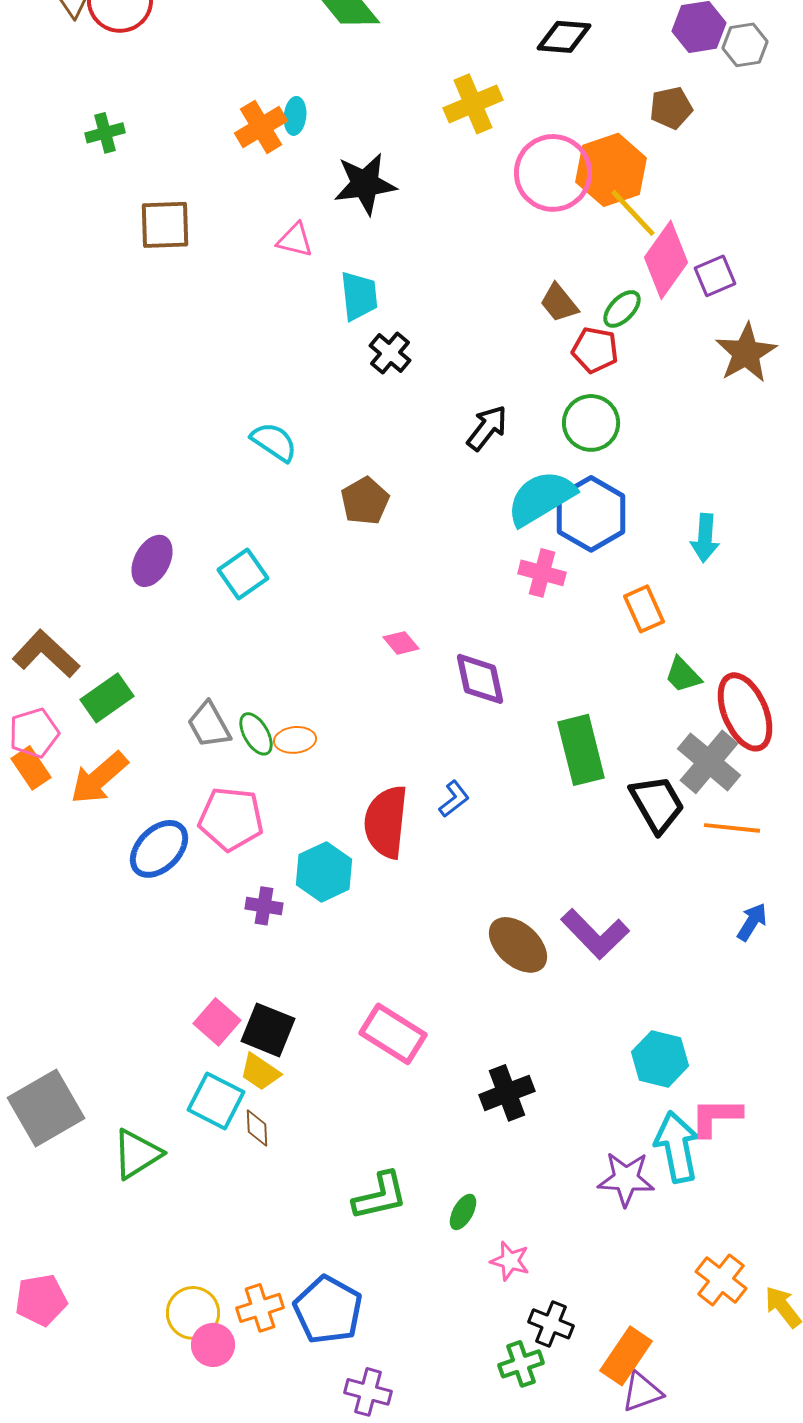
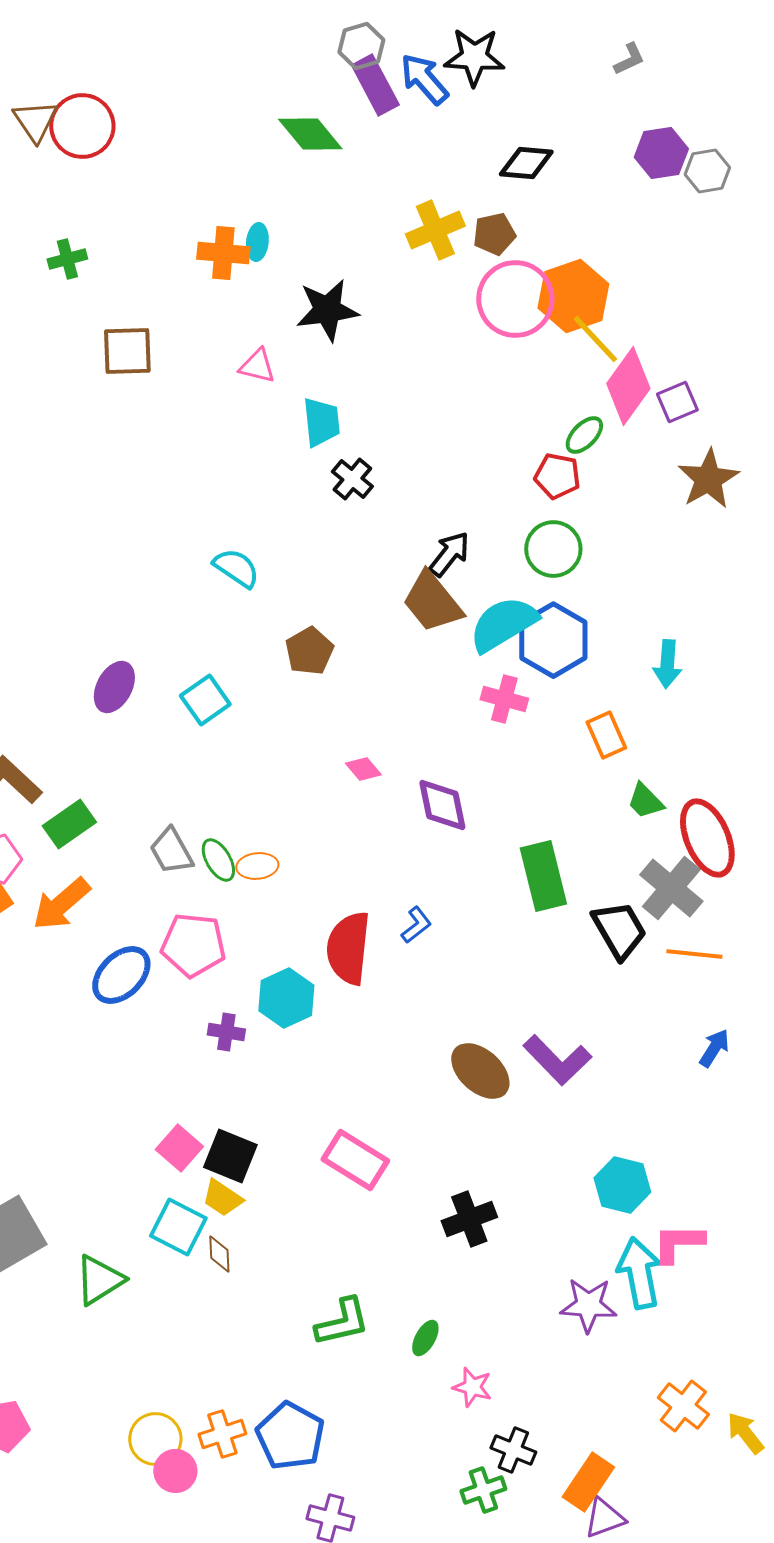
brown pentagon: (671, 108) -> (494, 234), moved
orange cross: (261, 127) -> (223, 253), turned 36
brown trapezoid: (559, 303) -> (432, 602), moved, size x1.6
brown pentagon: (365, 501) -> (309, 651), moved

